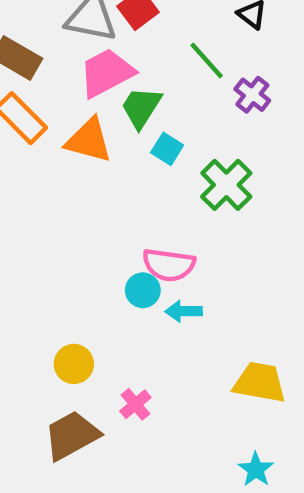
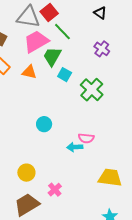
green line: (207, 61) -> (62, 32), moved
orange triangle: (89, 140) -> (29, 72), size x0.7
pink semicircle: (169, 265) -> (86, 138), moved, size x0.7
cyan circle: (143, 290) -> (44, 124), moved

